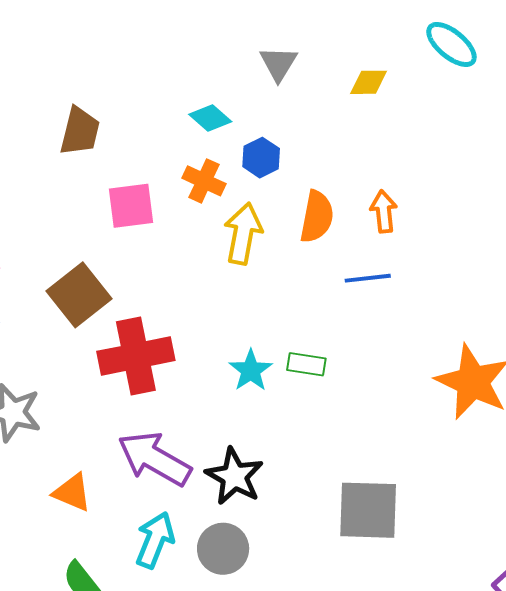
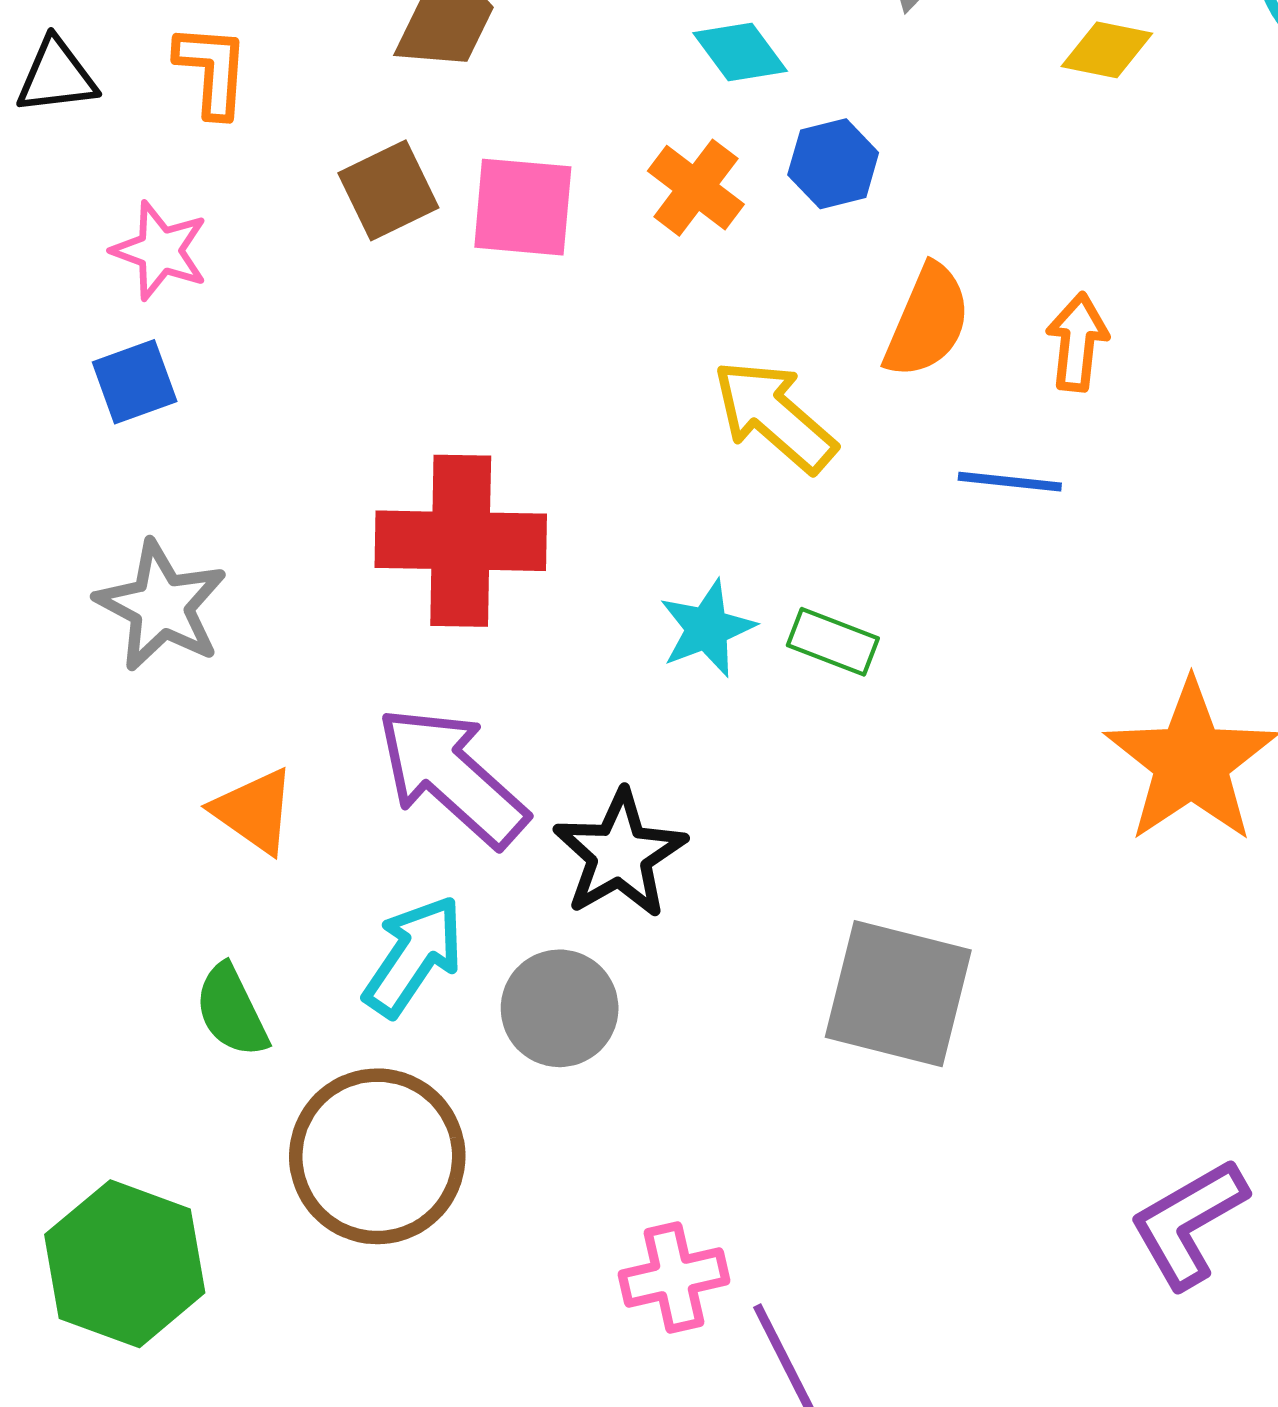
yellow arrow: (243, 234) -> (774, 416), moved, turned -72
brown square: (79, 295) -> (388, 190), moved, size x0.7

